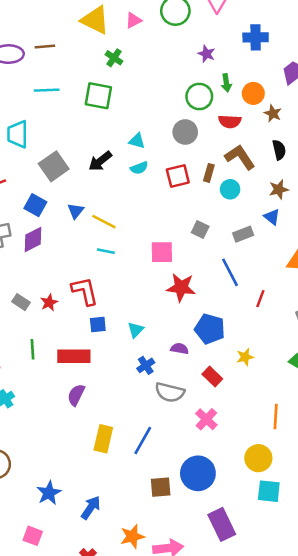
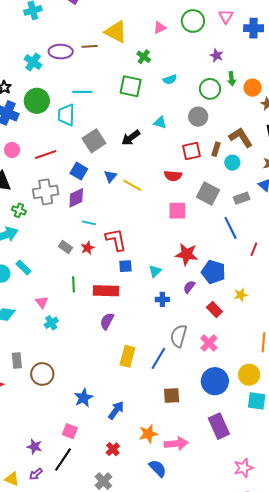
yellow triangle: (95, 20) -> (116, 32), moved
blue cross: (256, 37) -> (254, 28), moved
cyan line: (47, 90) -> (82, 92), moved
red semicircle: (230, 122) -> (173, 176), moved
cyan semicircle: (139, 168) -> (170, 79), moved
gray square: (200, 229) -> (208, 194), size x1.6
cyan line: (106, 251) -> (89, 223), moved
red star: (181, 287) -> (187, 254), moved
purple semicircle: (180, 349) -> (189, 287), turned -64
blue cross: (146, 365) -> (162, 299), turned 32
gray semicircle: (170, 392) -> (179, 336), moved, turned 90
blue circle: (198, 473) -> (215, 381), moved

